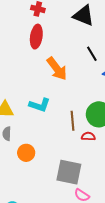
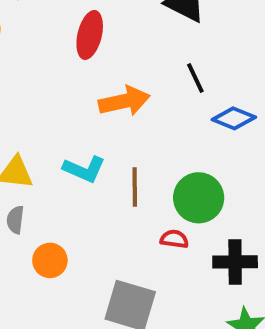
orange arrow: (57, 69) -> (124, 101), turned -70
brown line: (73, 121) -> (135, 187), moved

